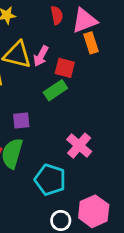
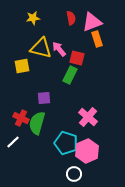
pink arrow: (41, 56) -> (59, 49), turned 112
green rectangle: (55, 90) -> (70, 75), turned -30
pink hexagon: (94, 211) -> (87, 151), moved

